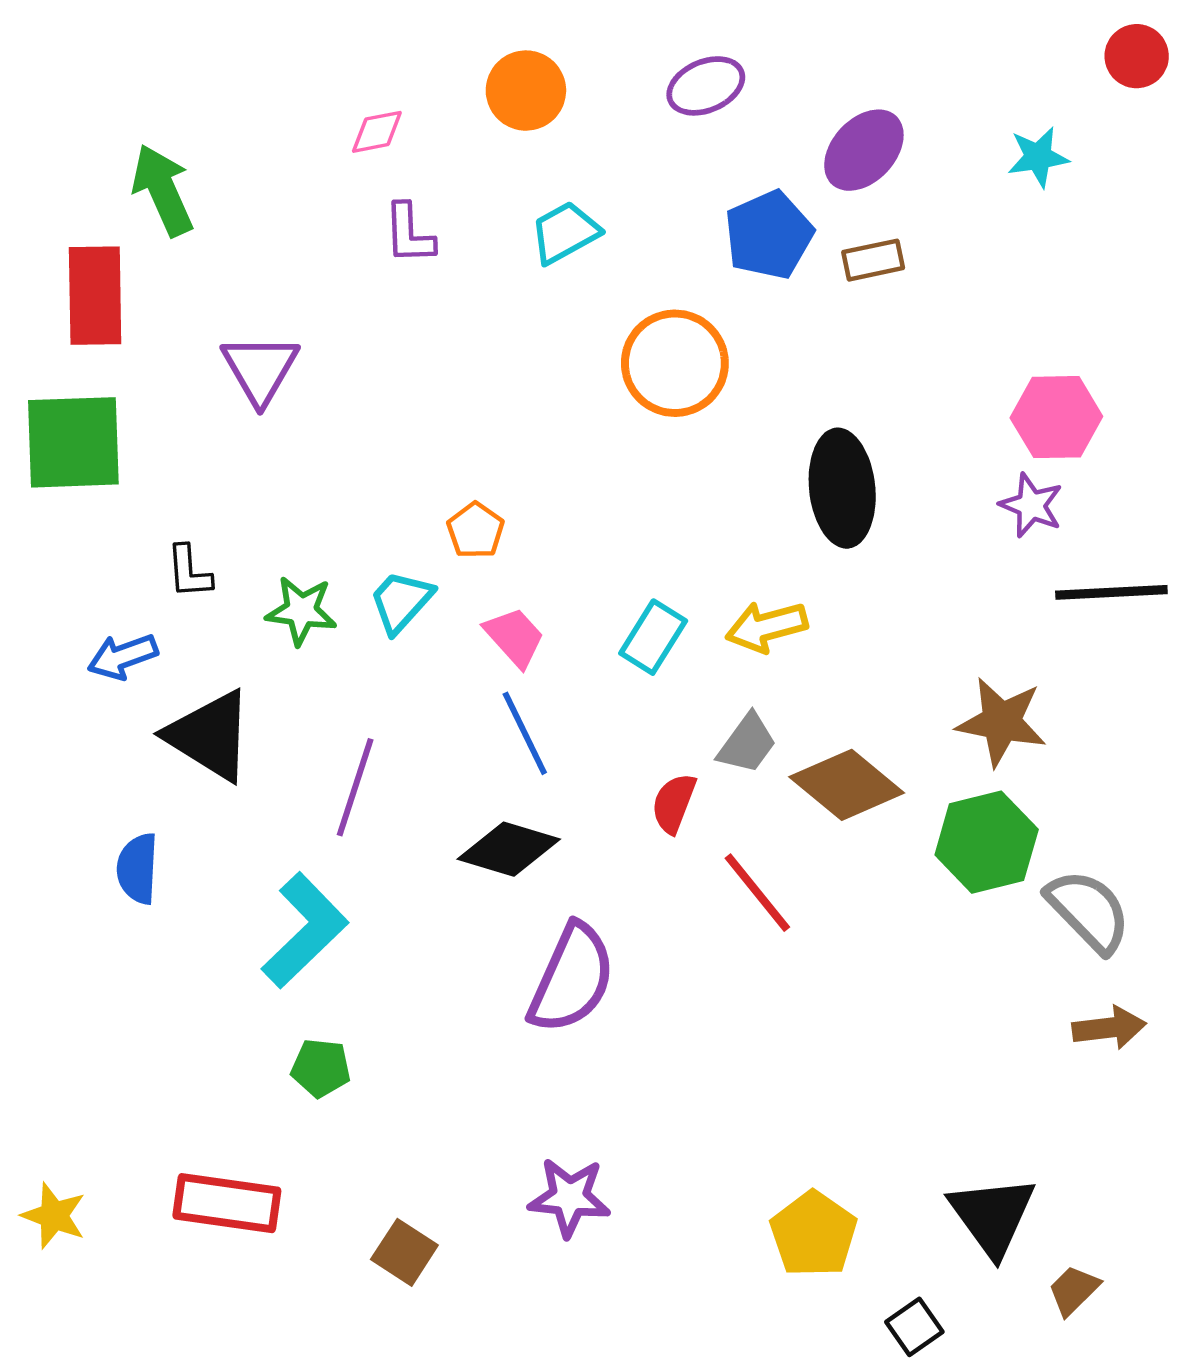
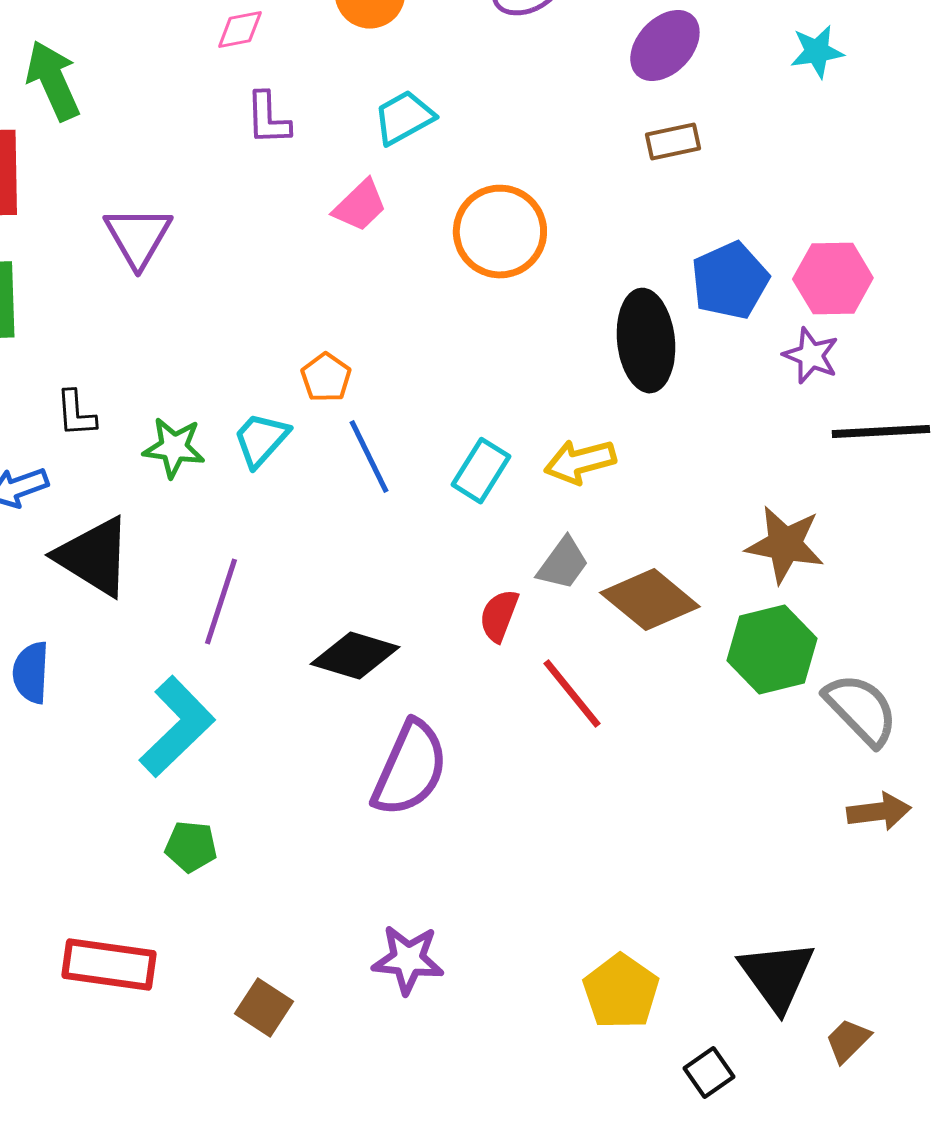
blue pentagon: (769, 235) -> (730, 281), moved
pink trapezoid: (514, 637) -> (360, 206), moved, turned 88
blue line: (525, 733) -> (369, 457), moved

